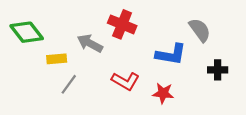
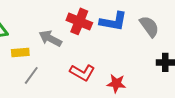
blue L-shape: (171, 54) -> (113, 21), moved

